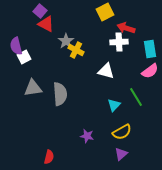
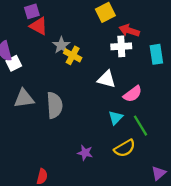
purple square: (40, 11) -> (32, 11), turned 32
pink semicircle: (150, 71) -> (133, 94), moved
green line: (136, 97) -> (141, 126), moved
purple triangle: (121, 154) -> (159, 173), moved

